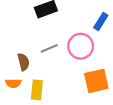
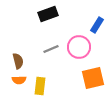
brown semicircle: (23, 62) -> (18, 61), moved

